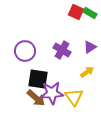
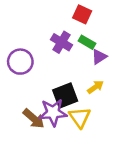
green rectangle: (90, 13) -> (87, 42), moved
purple cross: (62, 50) -> (62, 42), moved
black square: (38, 79) -> (65, 96), moved, turned -30

